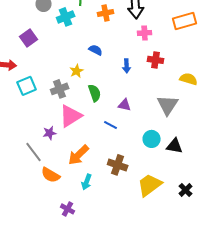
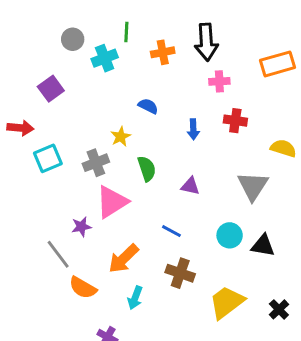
blue line: (111, 125) -> (171, 231), moved

